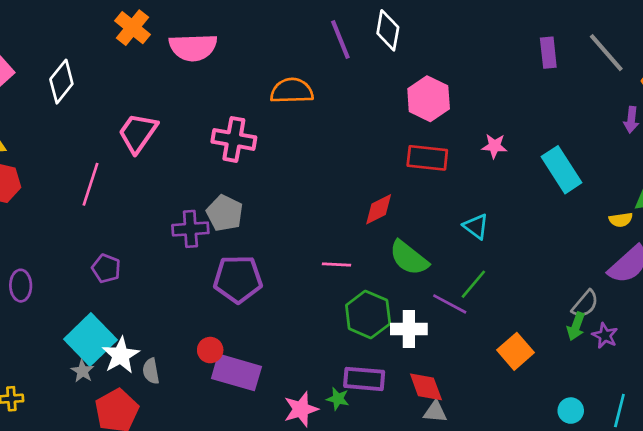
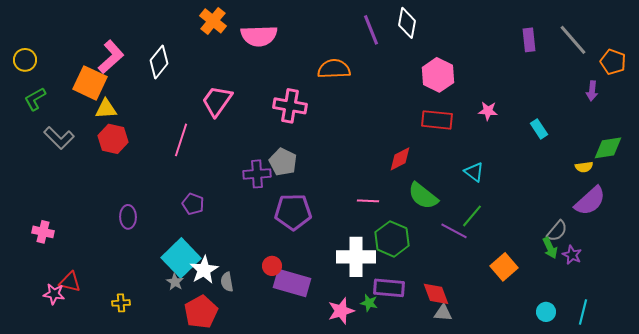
cyan rectangle: (562, 170) -> (539, 129), size x0.6
green arrow: (576, 326) -> (550, 248), turned -45
white cross: (409, 329) -> (356, 257), moved, size x1.4

